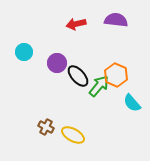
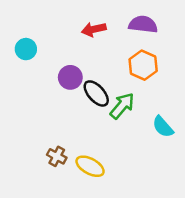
cyan circle: (24, 52) -> (26, 49), moved
orange hexagon: (116, 75) -> (143, 65), moved

